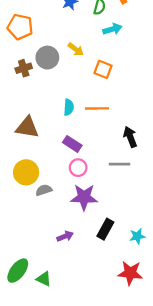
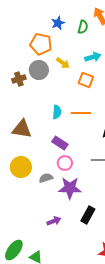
orange pentagon: (20, 27) -> (41, 44), moved
cyan arrow: (112, 29) -> (93, 57), moved
gray semicircle: (44, 190) -> (46, 178), moved

